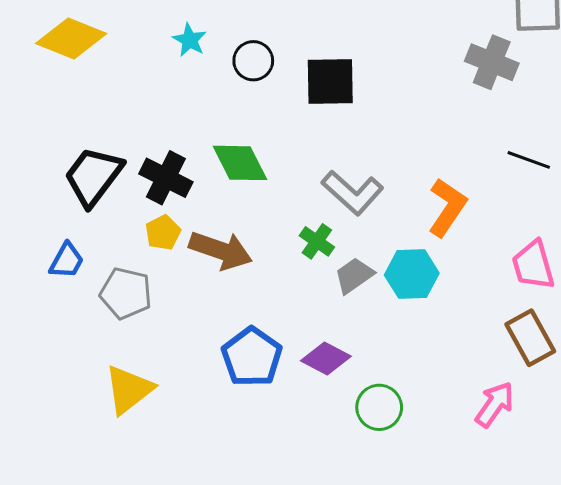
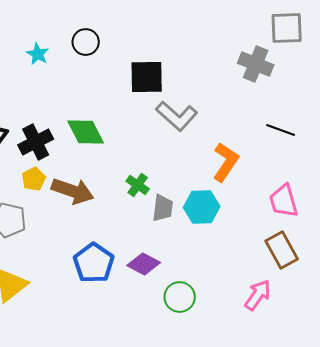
cyan star: (190, 40) -> (38, 54), moved
black circle: (253, 61) -> (86, 42), moved
black cross: (166, 178) -> (36, 142), turned 36
gray L-shape: (352, 193) -> (177, 116), moved
gray trapezoid: (354, 276) -> (163, 208), turned 132

